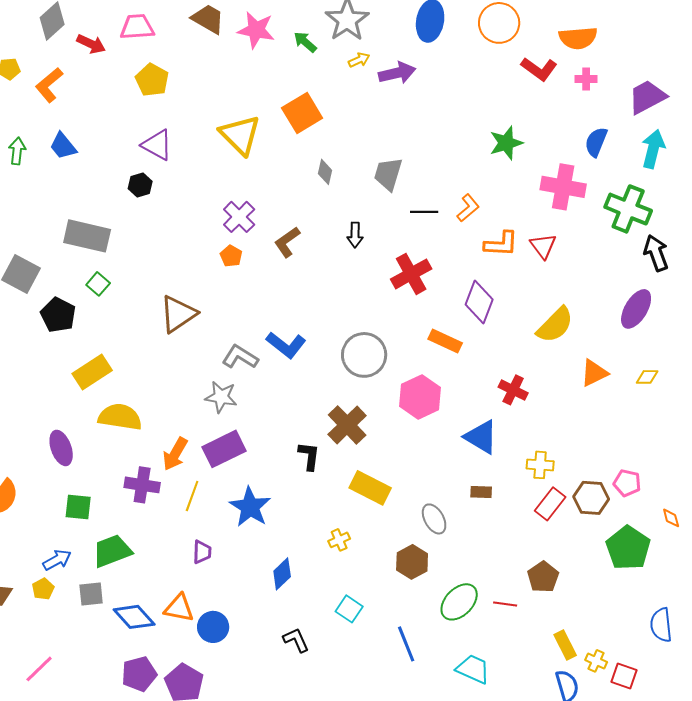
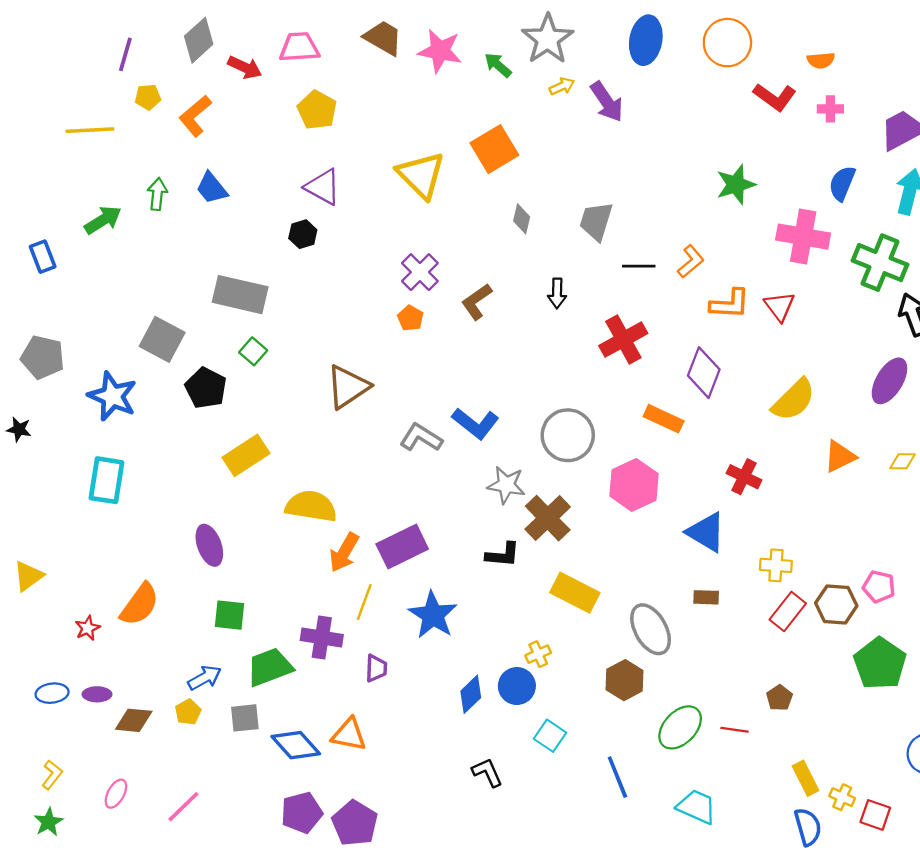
orange semicircle: (578, 38) -> (821, 60), size x0.6
purple arrow: (397, 73) -> (607, 102), turned 69
gray star: (221, 397) -> (506, 485), moved
yellow semicircle: (120, 417) -> (311, 506), moved
black L-shape: (309, 456) -> (503, 555), turned 88
purple cross: (142, 485) -> (322, 638), moved
gray ellipse: (434, 519) -> (651, 629), size x1.4
brown pentagon: (543, 577) -> (779, 698), size x0.7
blue circle: (213, 627) -> (517, 686), moved

